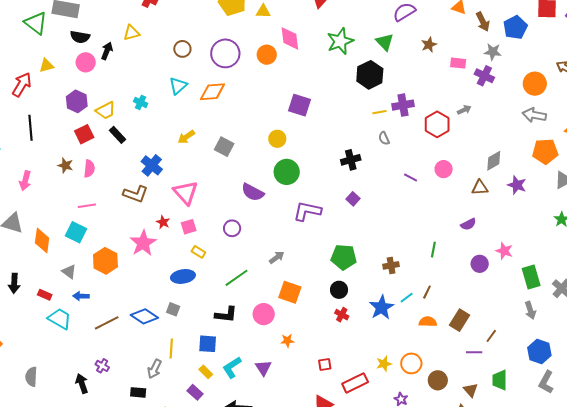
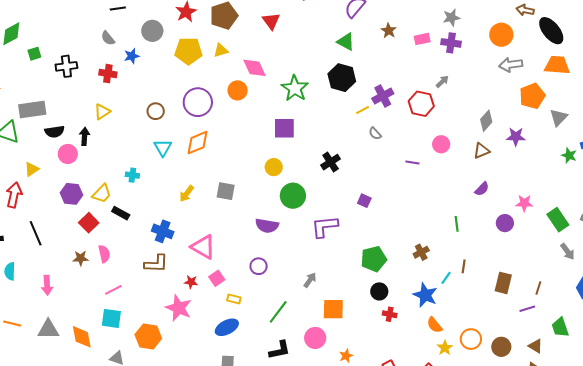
green star: (340, 41) -> (295, 88), moved
black cross: (351, 160) -> (331, 162), moved
orange semicircle: (428, 322) -> (435, 325), moved, turned -114

